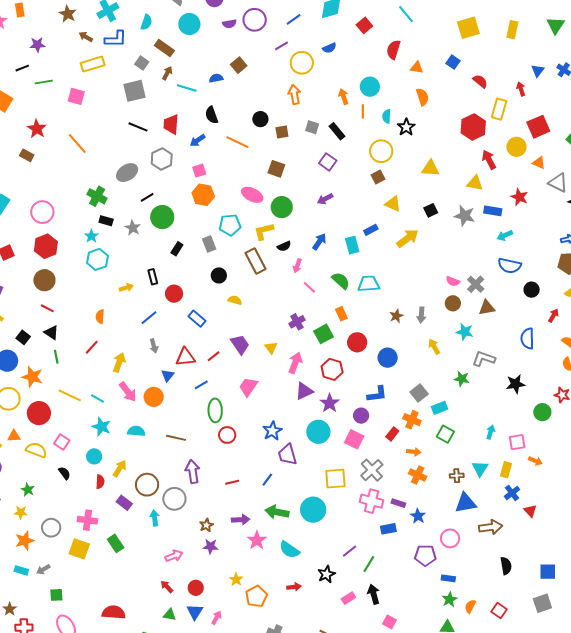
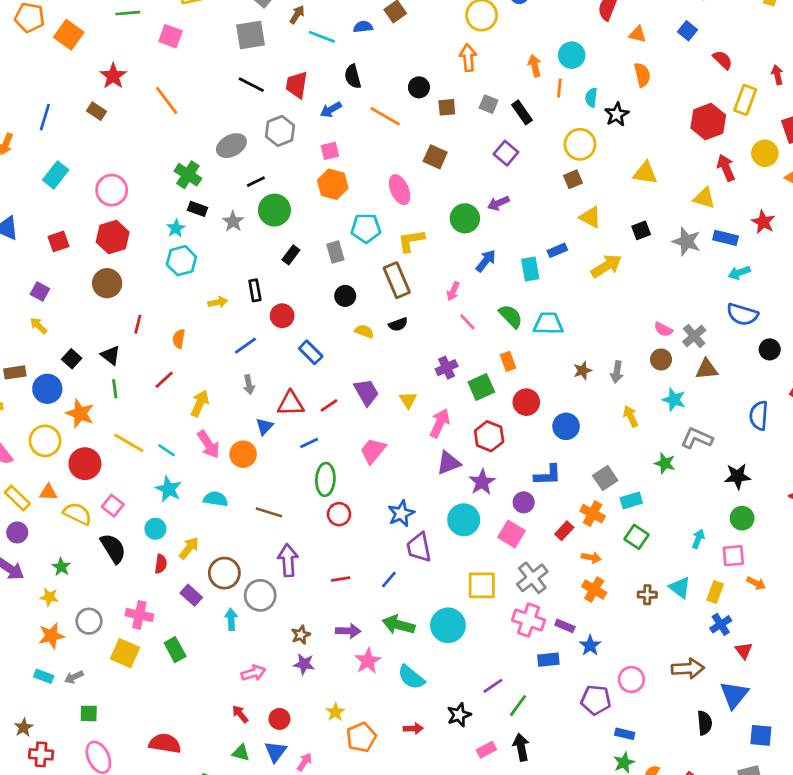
pink ellipse: (252, 195) -> (400, 190), turned 35
green circle: (282, 207) -> (465, 218), moved
black semicircle: (284, 246) -> (398, 324), moved
red line: (47, 308) -> (138, 324), moved, turned 72
green circle: (542, 412) -> (742, 518), moved
cyan triangle: (480, 469) -> (680, 588), turned -30
black semicircle: (64, 473) -> (113, 548), size x1.6
blue triangle: (466, 503) -> (734, 695), moved, turned -45

